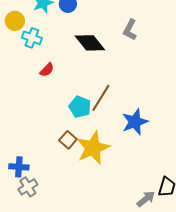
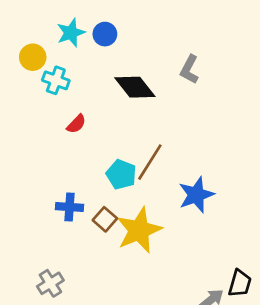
blue cross: (19, 167) -> (69, 207), moved

